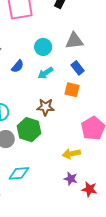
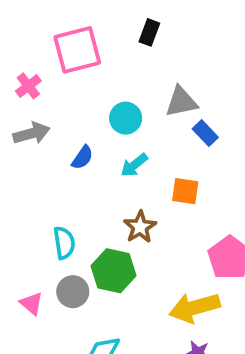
blue rectangle: (78, 68) -> (205, 133), moved
brown star: (46, 107) -> (140, 227), turned -30
yellow arrow: (71, 154) -> (195, 308), size x1.5

